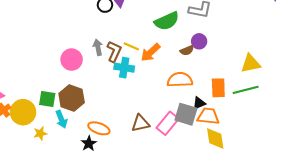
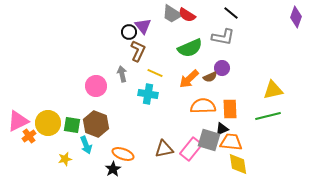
brown L-shape: (114, 51) -> (138, 51), moved
orange arrow: (151, 52) -> (189, 79), moved
orange rectangle: (218, 88) -> (230, 109), moved
yellow circle: (23, 112) -> (48, 123), moved

